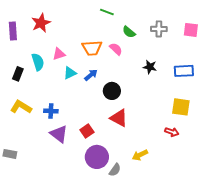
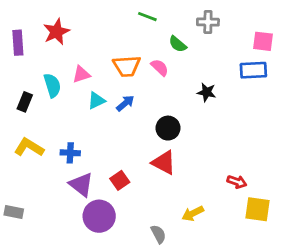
gray cross: (159, 29) -> (208, 22), moved
blue rectangle: (184, 71) -> (253, 70), moved
black circle: (112, 91) -> (168, 128), moved
yellow square: (181, 107) -> (258, 209), moved
purple circle: (97, 157) -> (99, 216), moved
gray semicircle: (115, 170) -> (158, 234), turned -64

